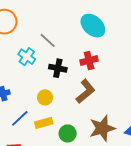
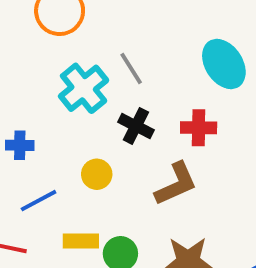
cyan cross: (27, 57) -> (84, 88), size x1.4
yellow rectangle: (44, 123) -> (81, 241), moved

